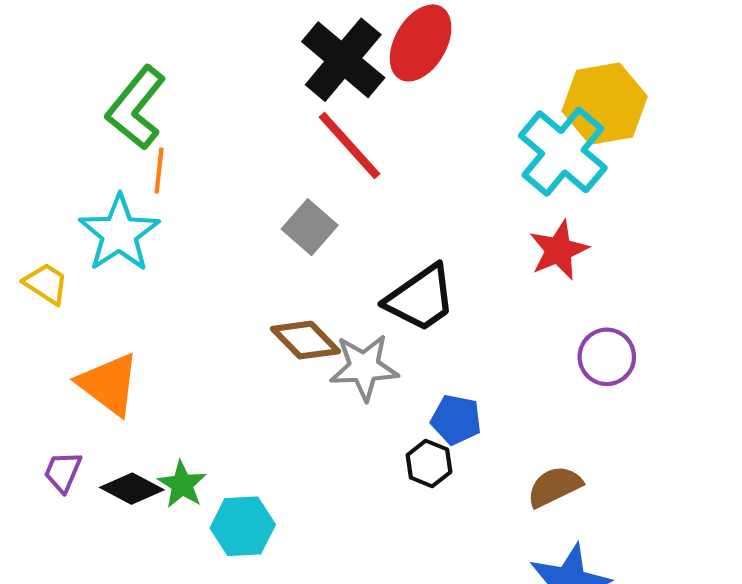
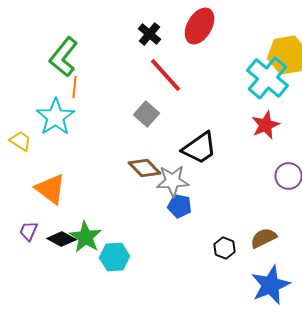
black cross: (343, 60) -> (150, 34), moved, size x0.6
blue pentagon: (456, 420) -> (180, 206), moved
black hexagon: (429, 464) -> (225, 248), moved
green star: (182, 484) -> (86, 237), size x1.4

